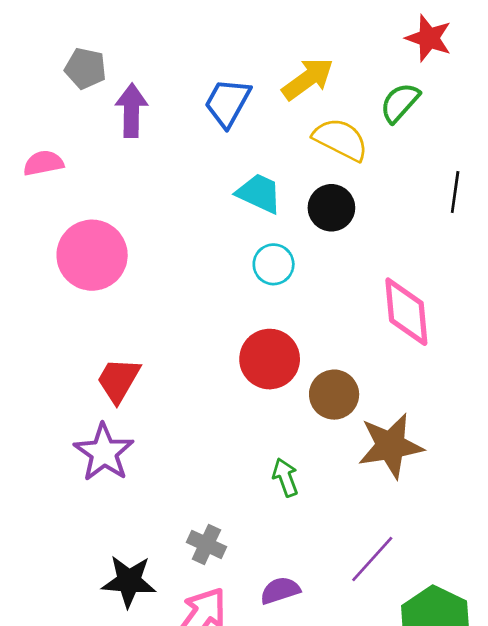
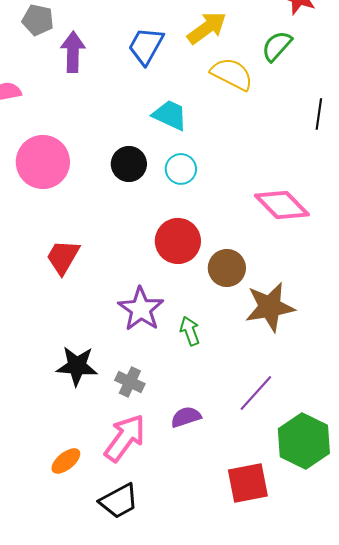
black circle: (331, 208) -> (129, 164), moved
pink diamond: (406, 312) -> (282, 205), turned -40
purple star: (104, 452) -> (141, 309), moved
black star: (129, 581) -> (77, 366), moved

